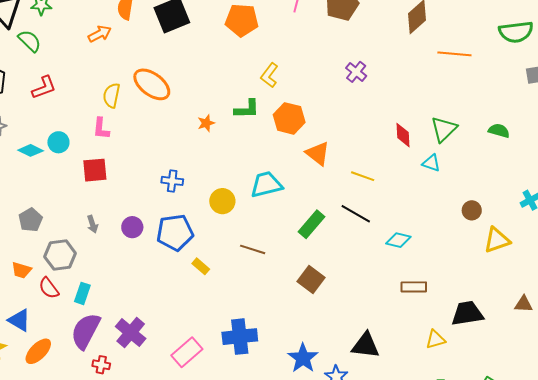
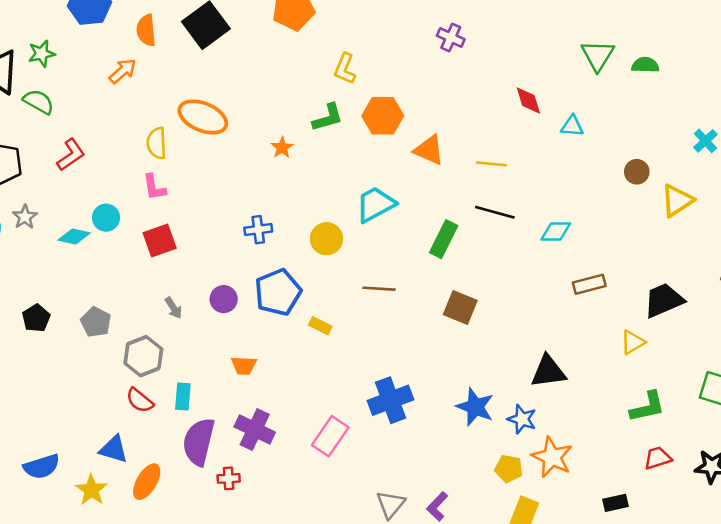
green triangle: (444, 129) -> (598, 55), moved
orange trapezoid: (21, 270) -> (244, 366), moved

